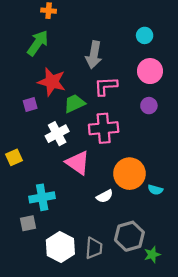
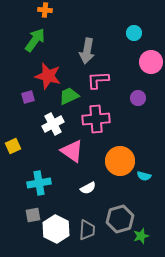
pink circle: (150, 71) -> (151, 62), moved
white semicircle: (105, 196) -> (88, 188), moved
gray square: (28, 223) -> (33, 215), moved

